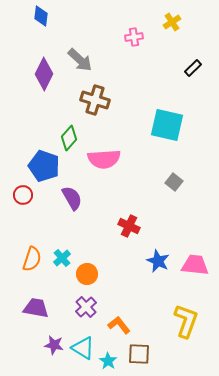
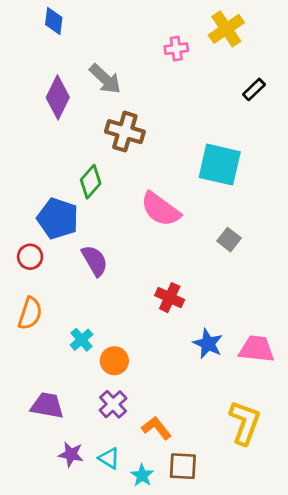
yellow cross: (172, 22) -> (226, 29), size x1.5
pink semicircle: (104, 159) -> (160, 209), moved, turned 40
orange semicircle: (32, 259) -> (30, 313), moved
cyan triangle: (83, 348) -> (109, 458), size x0.7

